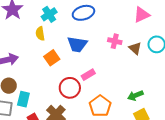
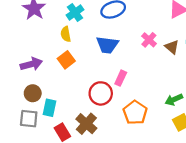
pink cross: (115, 41) -> (149, 40), turned 32
orange square: (52, 58) -> (66, 60), moved
pink rectangle: (88, 75) -> (121, 78), turned -32

